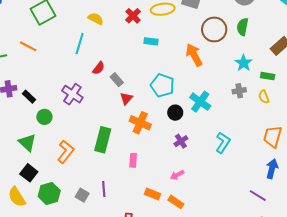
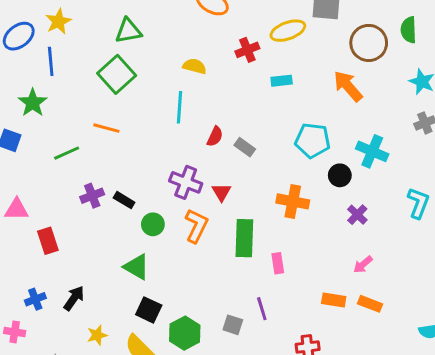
red cross: (133, 16) -> (247, 50), turned 35
red triangle: (126, 99) -> (221, 192), moved
orange L-shape: (66, 152) -> (196, 226), moved
pink rectangle: (133, 160) -> (278, 263), moved

